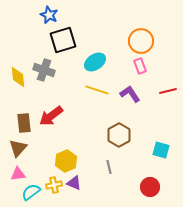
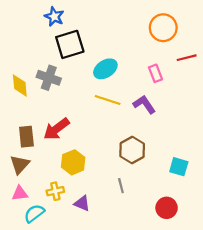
orange circle: (141, 41) -> (163, 28), moved
red line: (168, 91) -> (187, 58), moved
yellow hexagon: (66, 161) -> (73, 162), moved
yellow cross: (54, 185) -> (55, 191), moved

